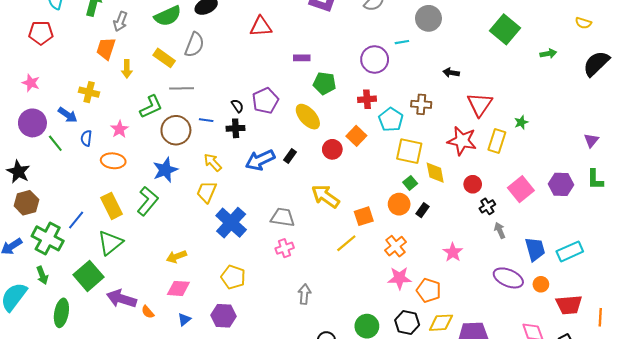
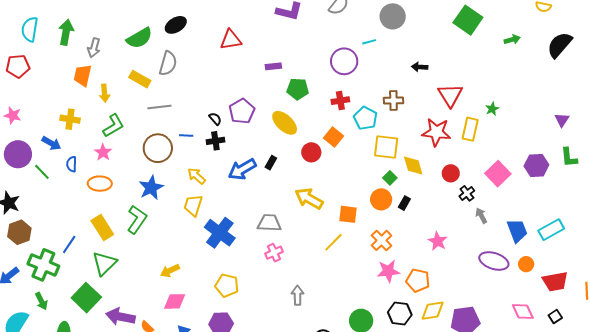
green L-shape: (151, 107) -> (113, 126), moved
orange square: (364, 216) -> (348, 214), turned 30

